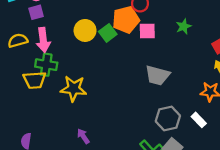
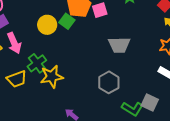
green cross: (46, 65) -> (37, 63), moved, turned -30
gray hexagon: (168, 118) -> (109, 82), moved

